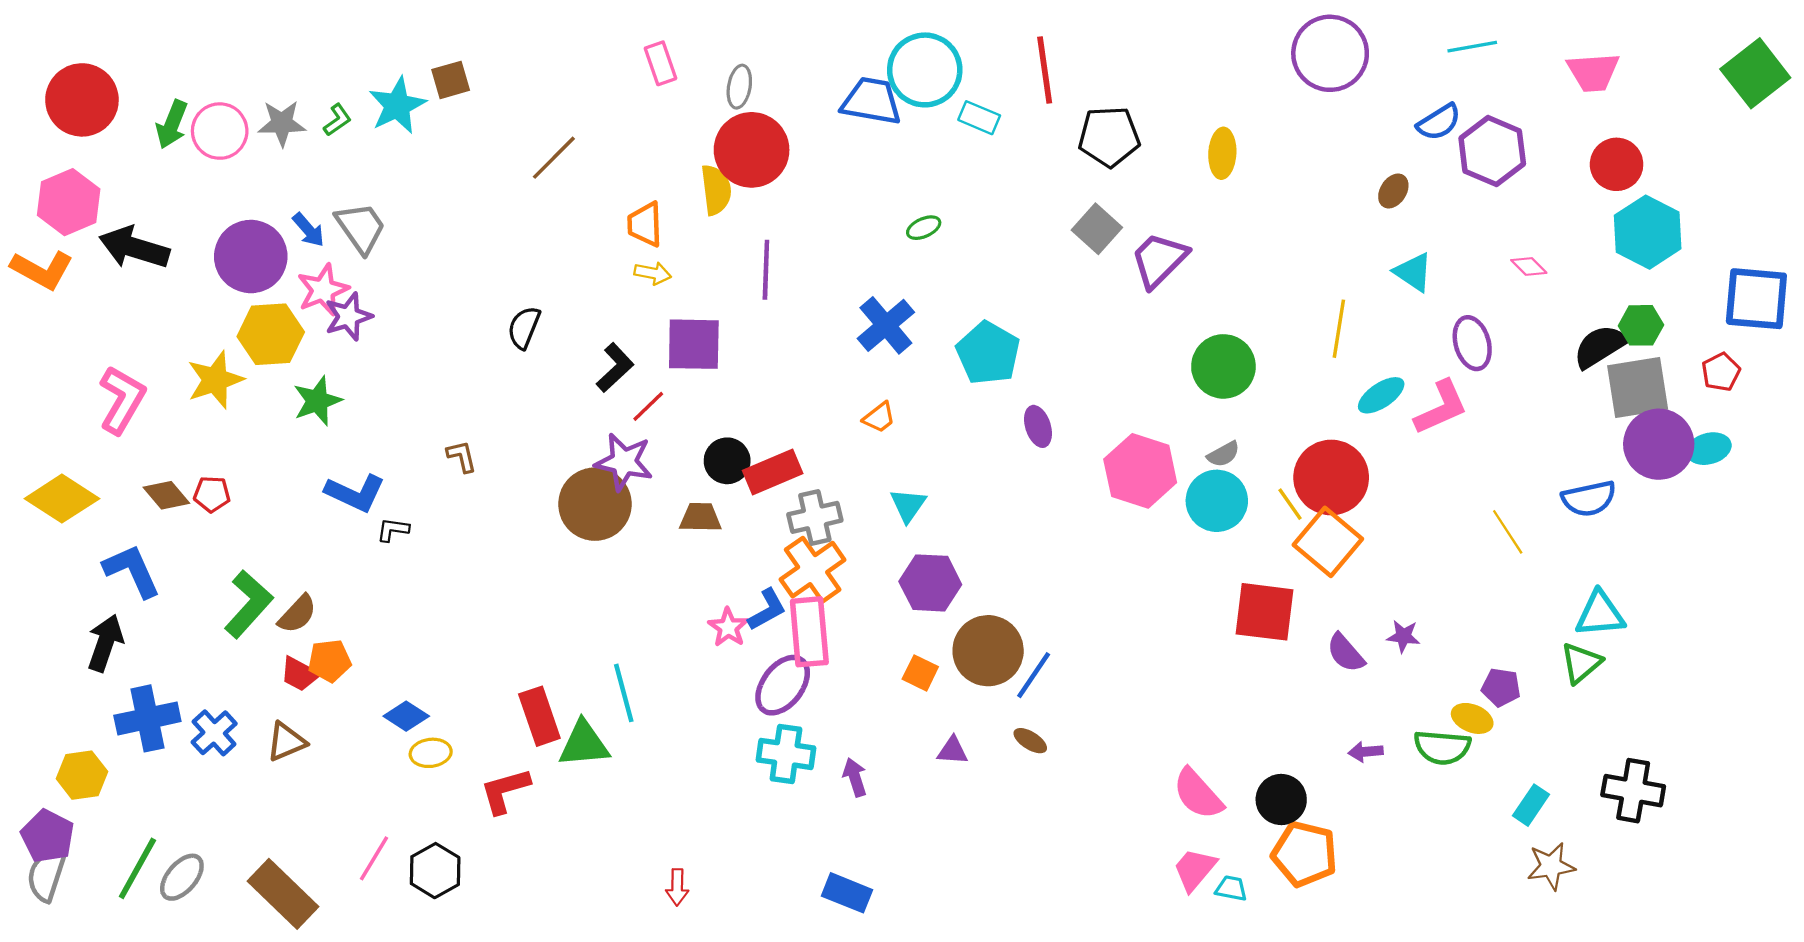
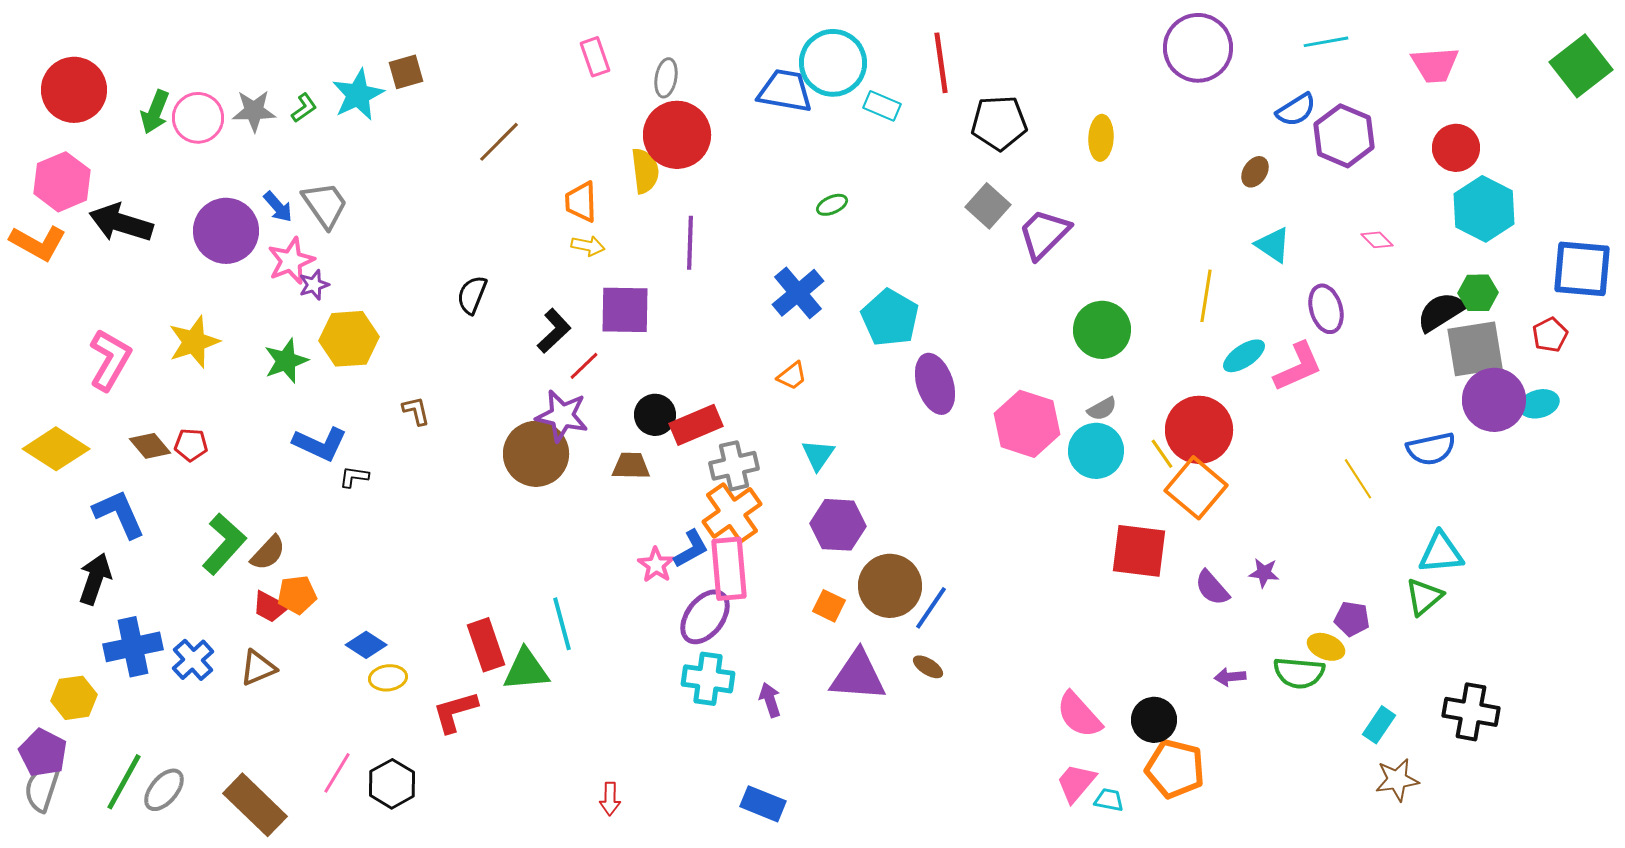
purple star: (348, 316) -> (314, 285), size x0.7
yellow hexagon: (271, 334) -> (349, 339), moved
purple ellipse: (1038, 426) -> (935, 384), size x1.6
purple triangle: (953, 751) -> (858, 676), size x2.0

